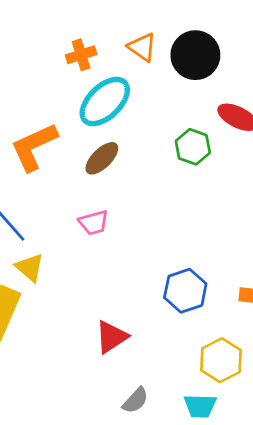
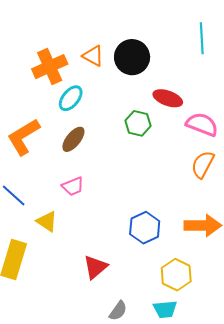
orange cross: (81, 55) -> (50, 67), size x1.6
cyan ellipse: (105, 102) -> (71, 98), size x0.7
yellow triangle: (30, 267) -> (47, 222), moved

